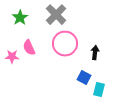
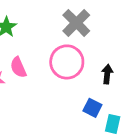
gray cross: (56, 15) -> (76, 23), moved

